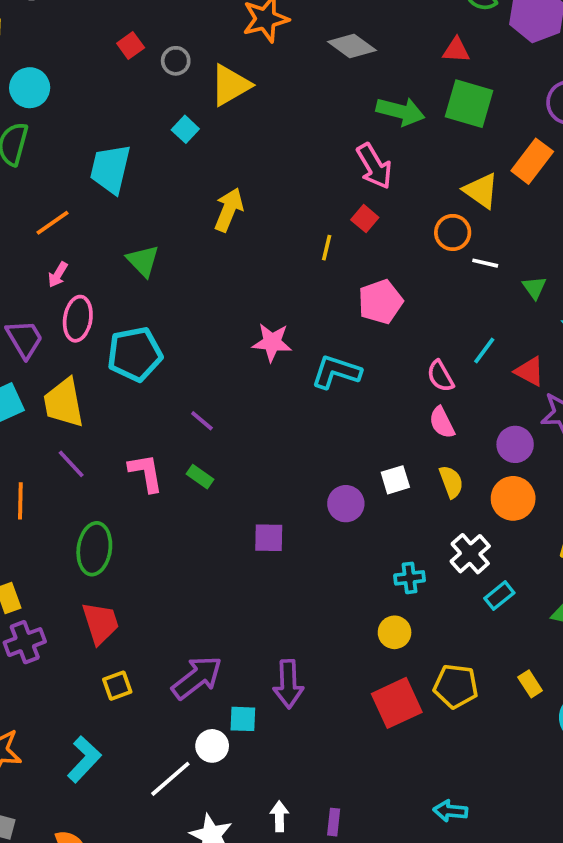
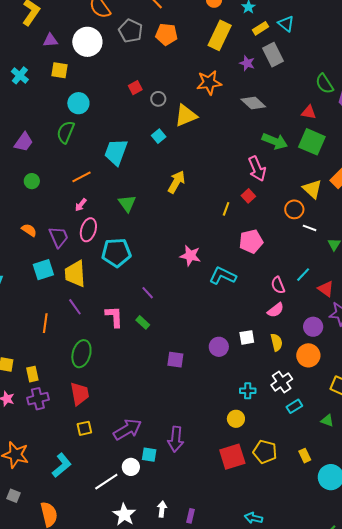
pink semicircle: (442, 423) -> (276, 310), turned -108

